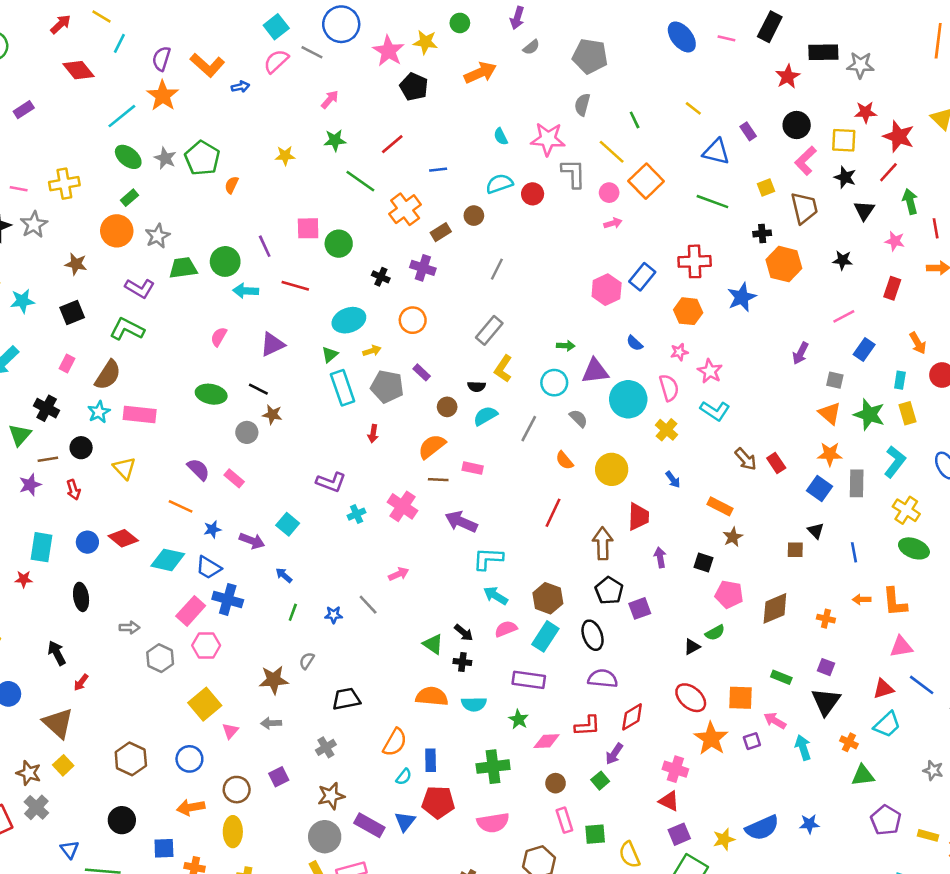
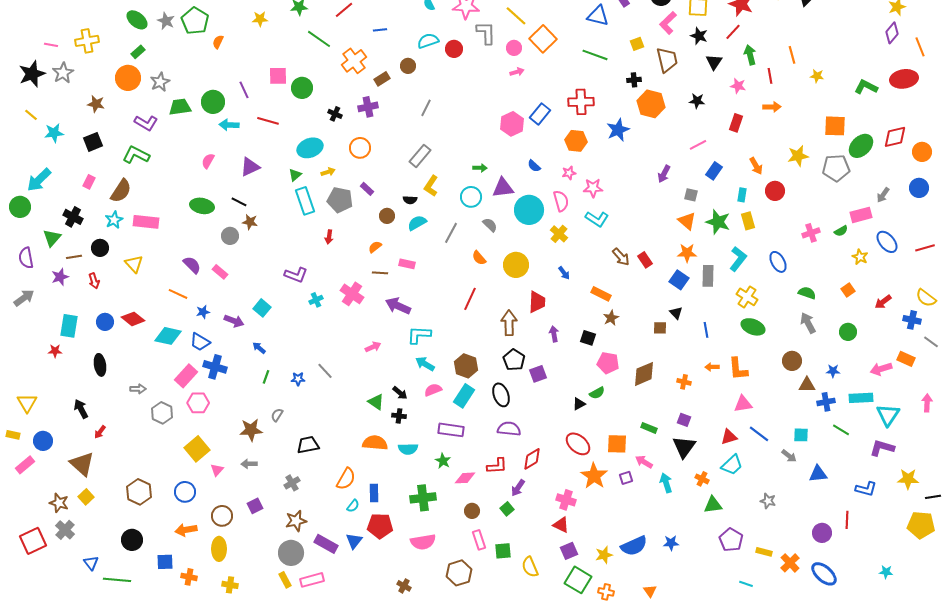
purple cross: (423, 268) -> (368, 107), turned -30
pink star: (710, 371) -> (593, 188), turned -30
orange semicircle: (432, 446) -> (375, 247), size x0.6
pink arrow: (399, 574) -> (373, 347), moved

